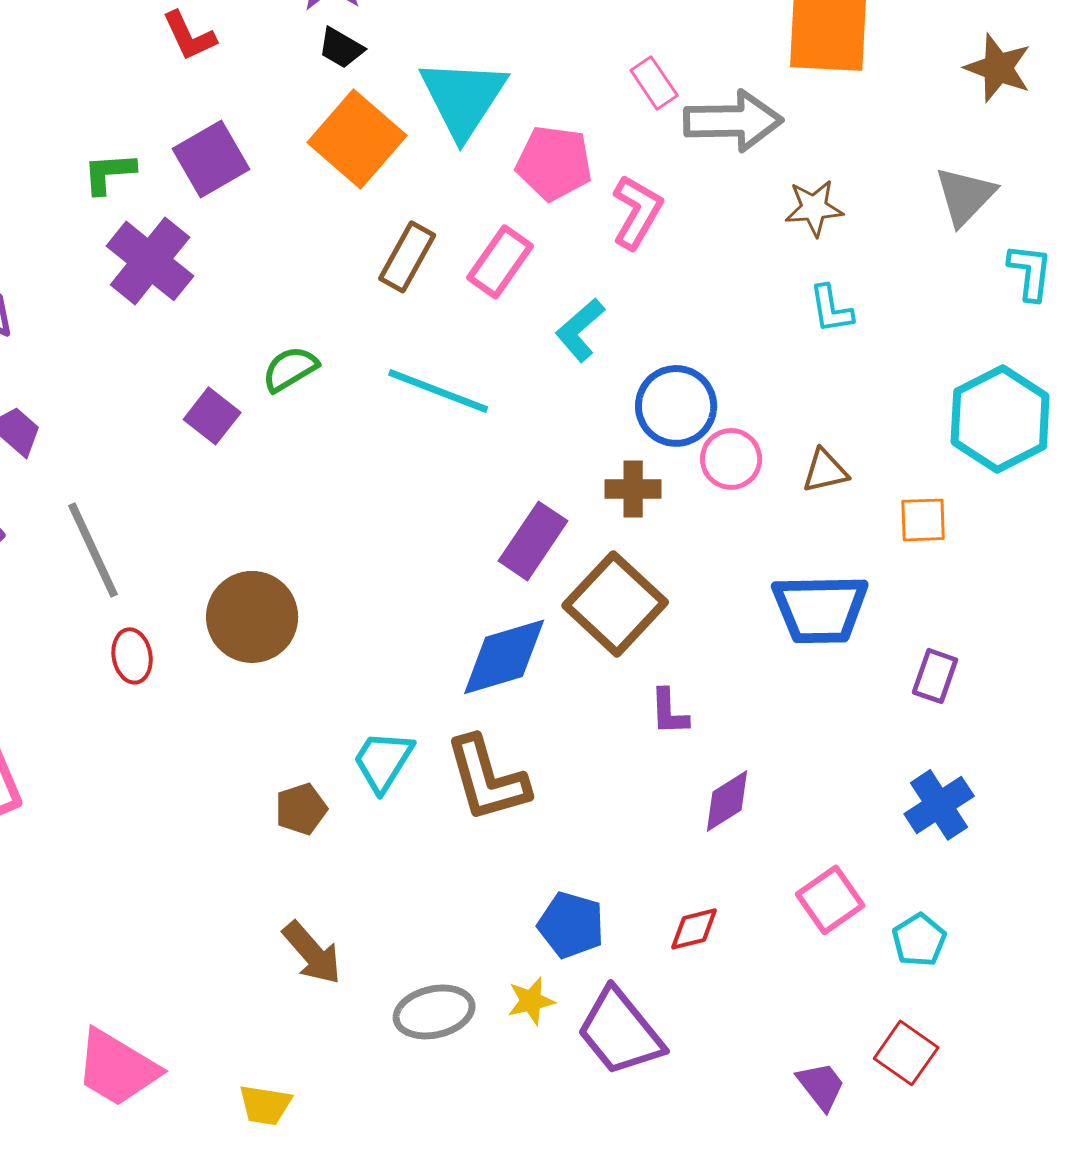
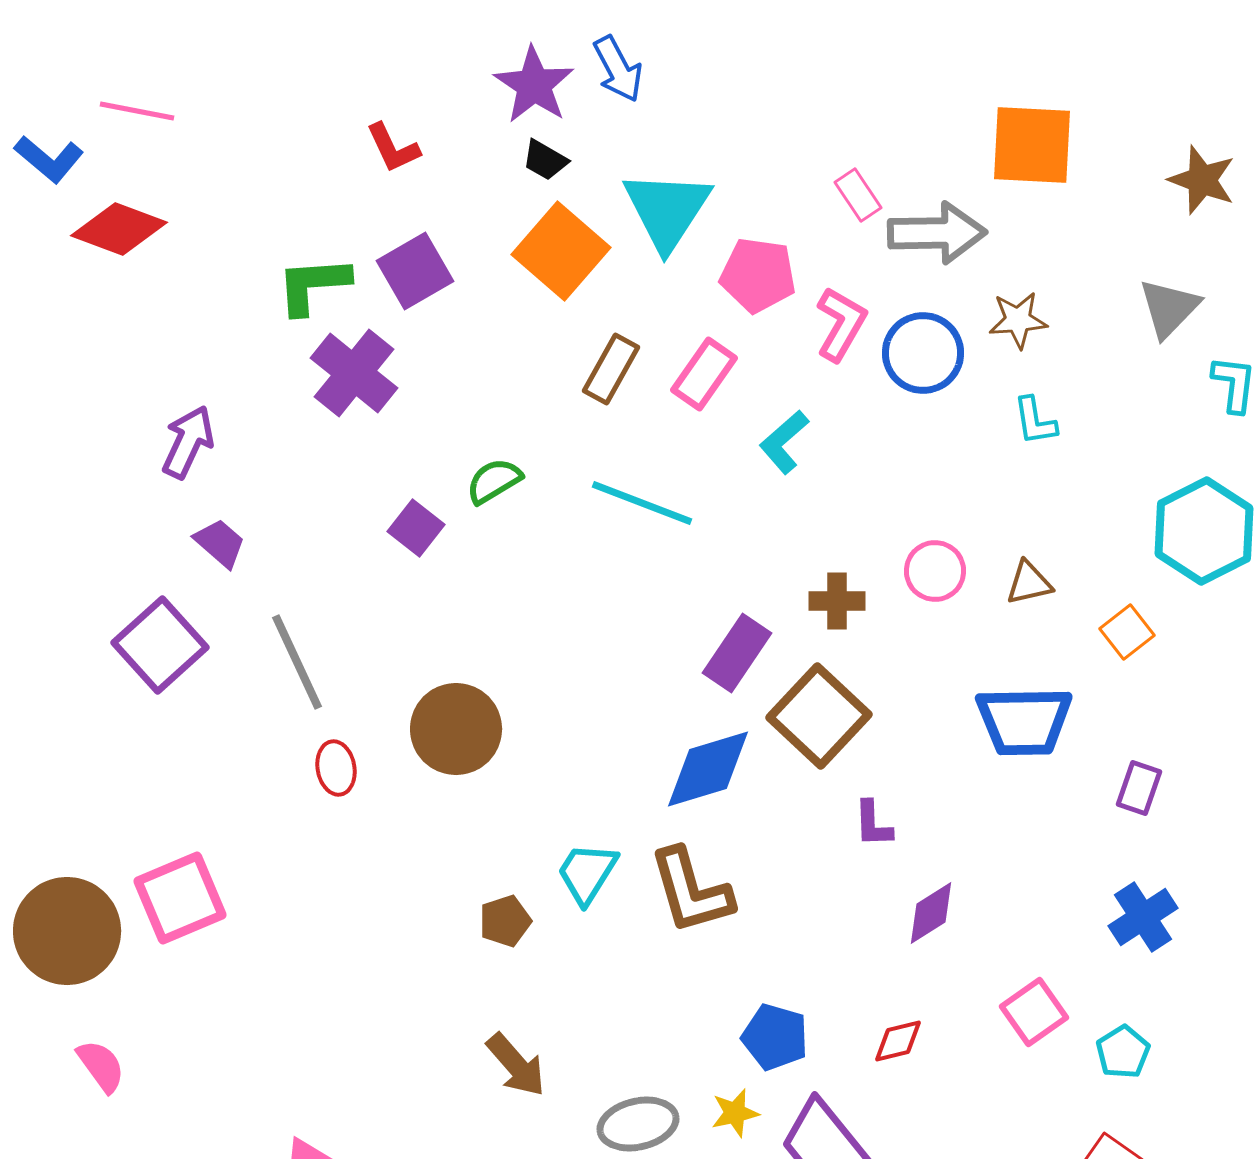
green L-shape: (109, 173) -> (313, 285), size x1.4
blue circle: (676, 406) -> (923, 353), moved
orange square: (923, 520) -> (1127, 632), turned -36

